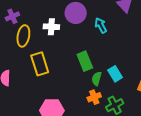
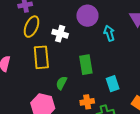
white cross: (51, 27) -> (60, 34), moved
green semicircle: (97, 79) -> (62, 83), moved

